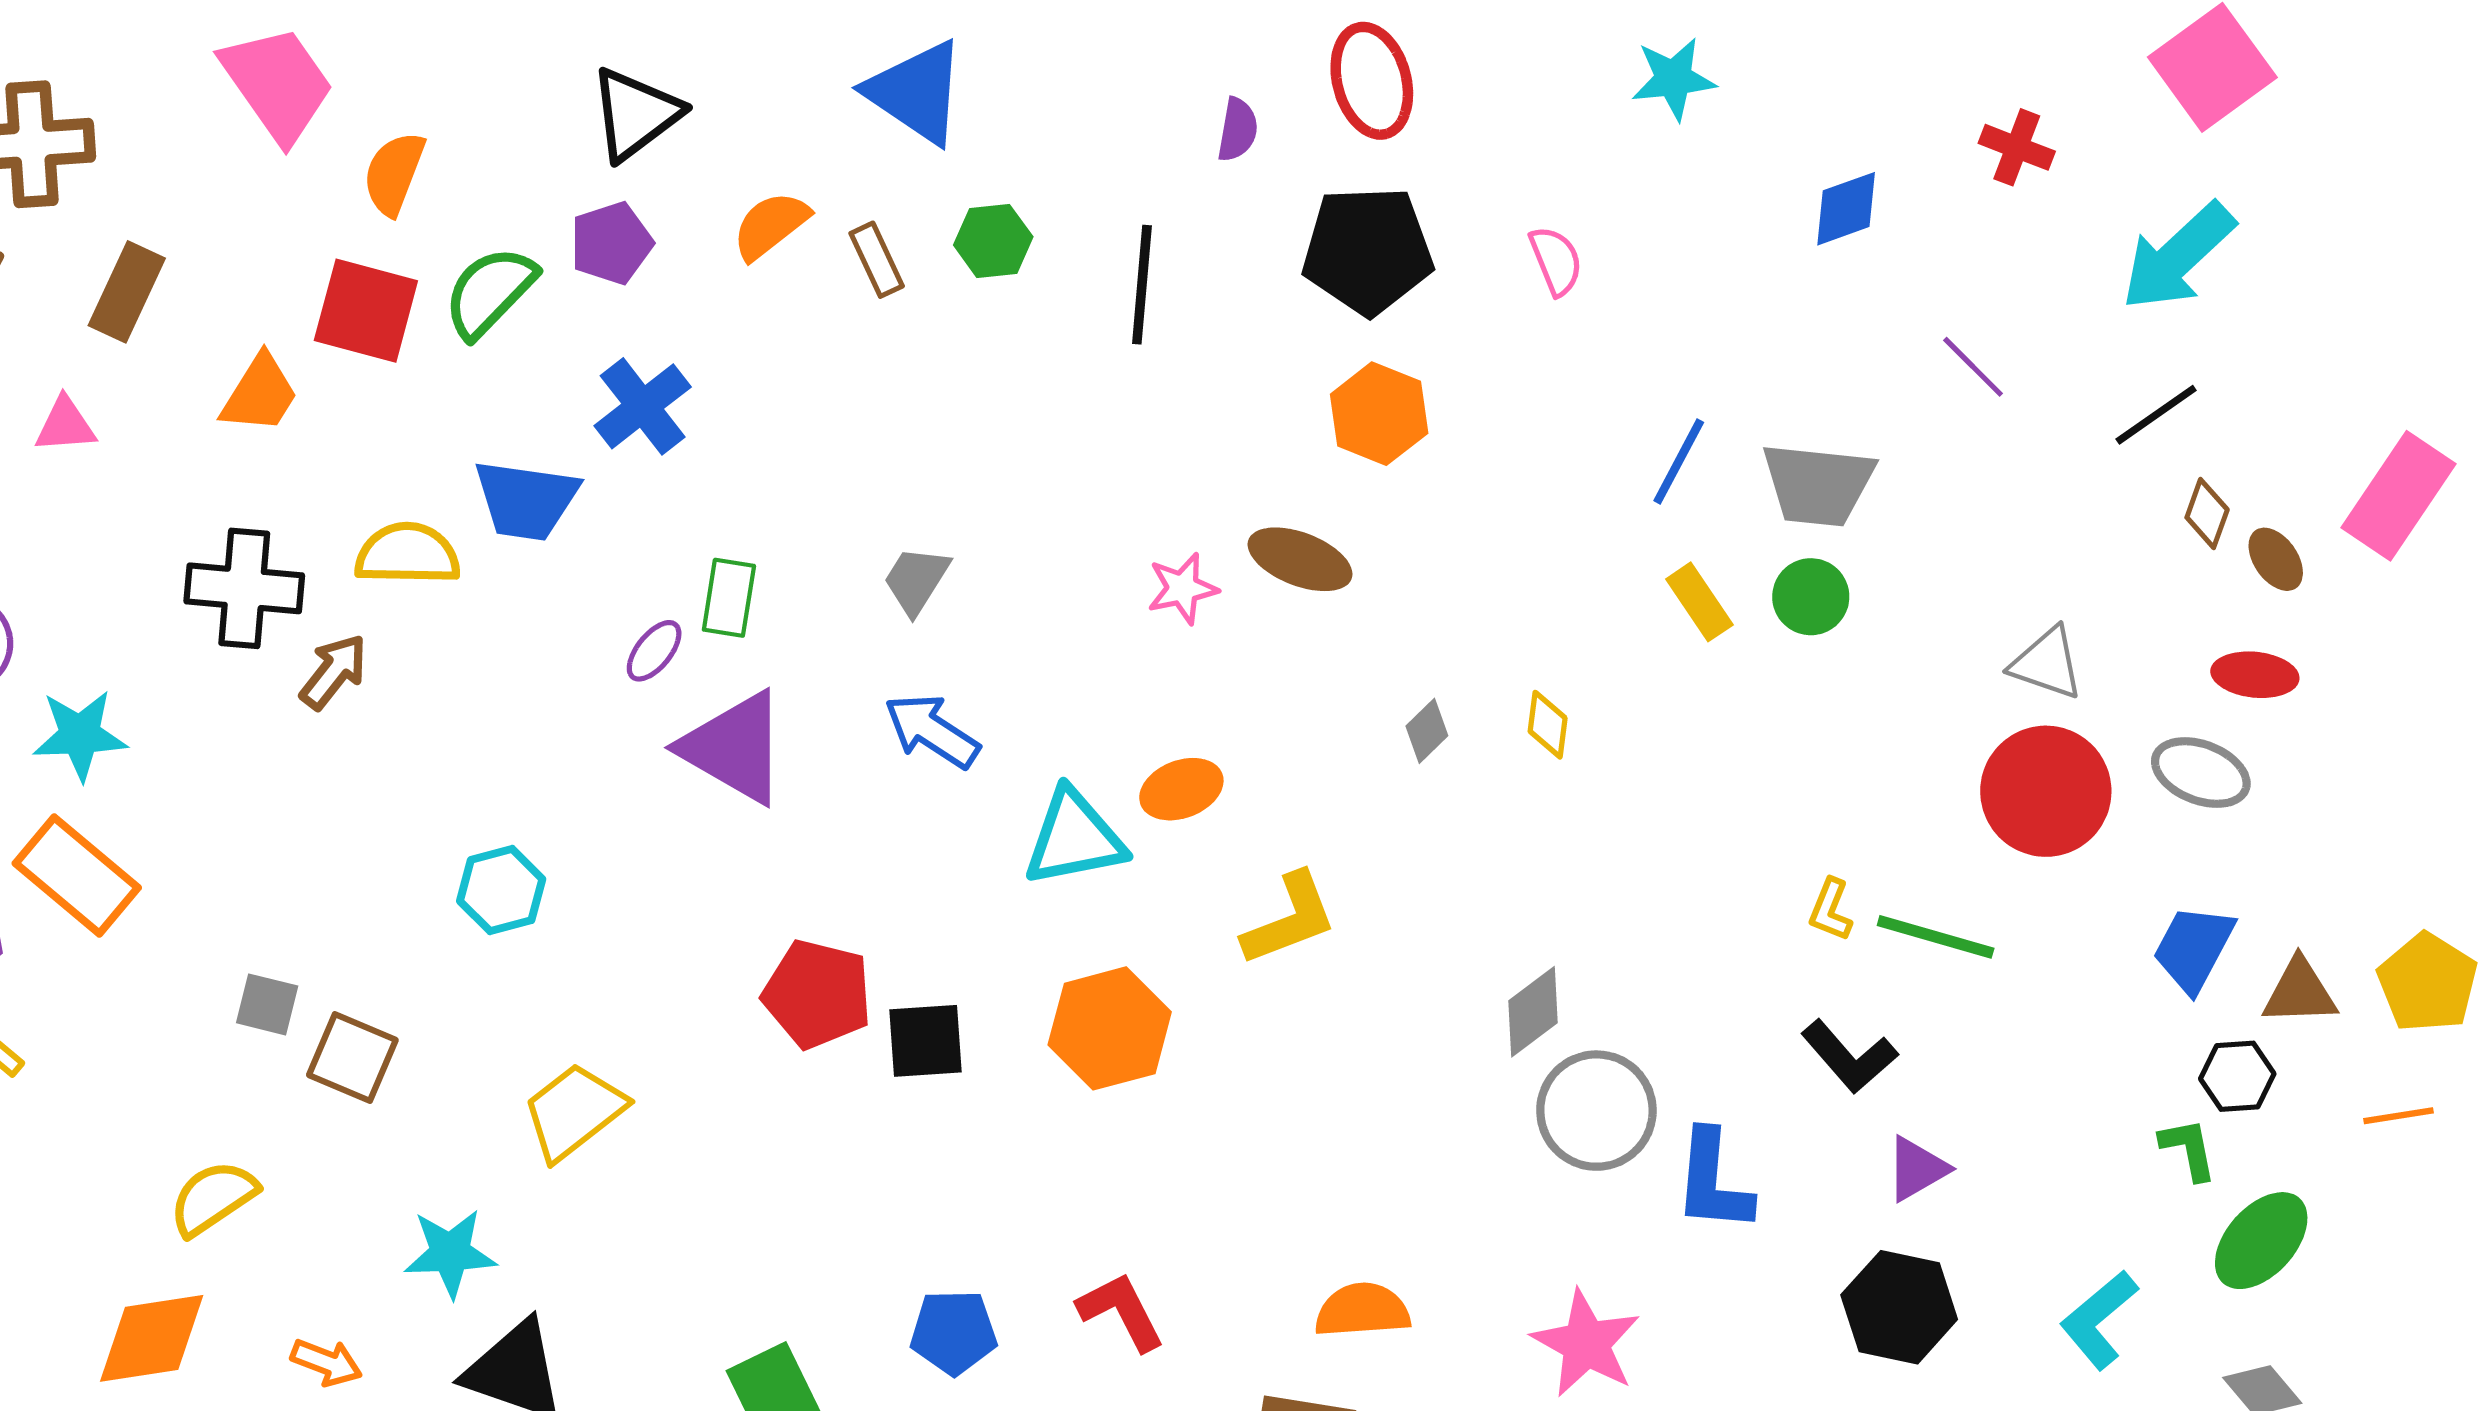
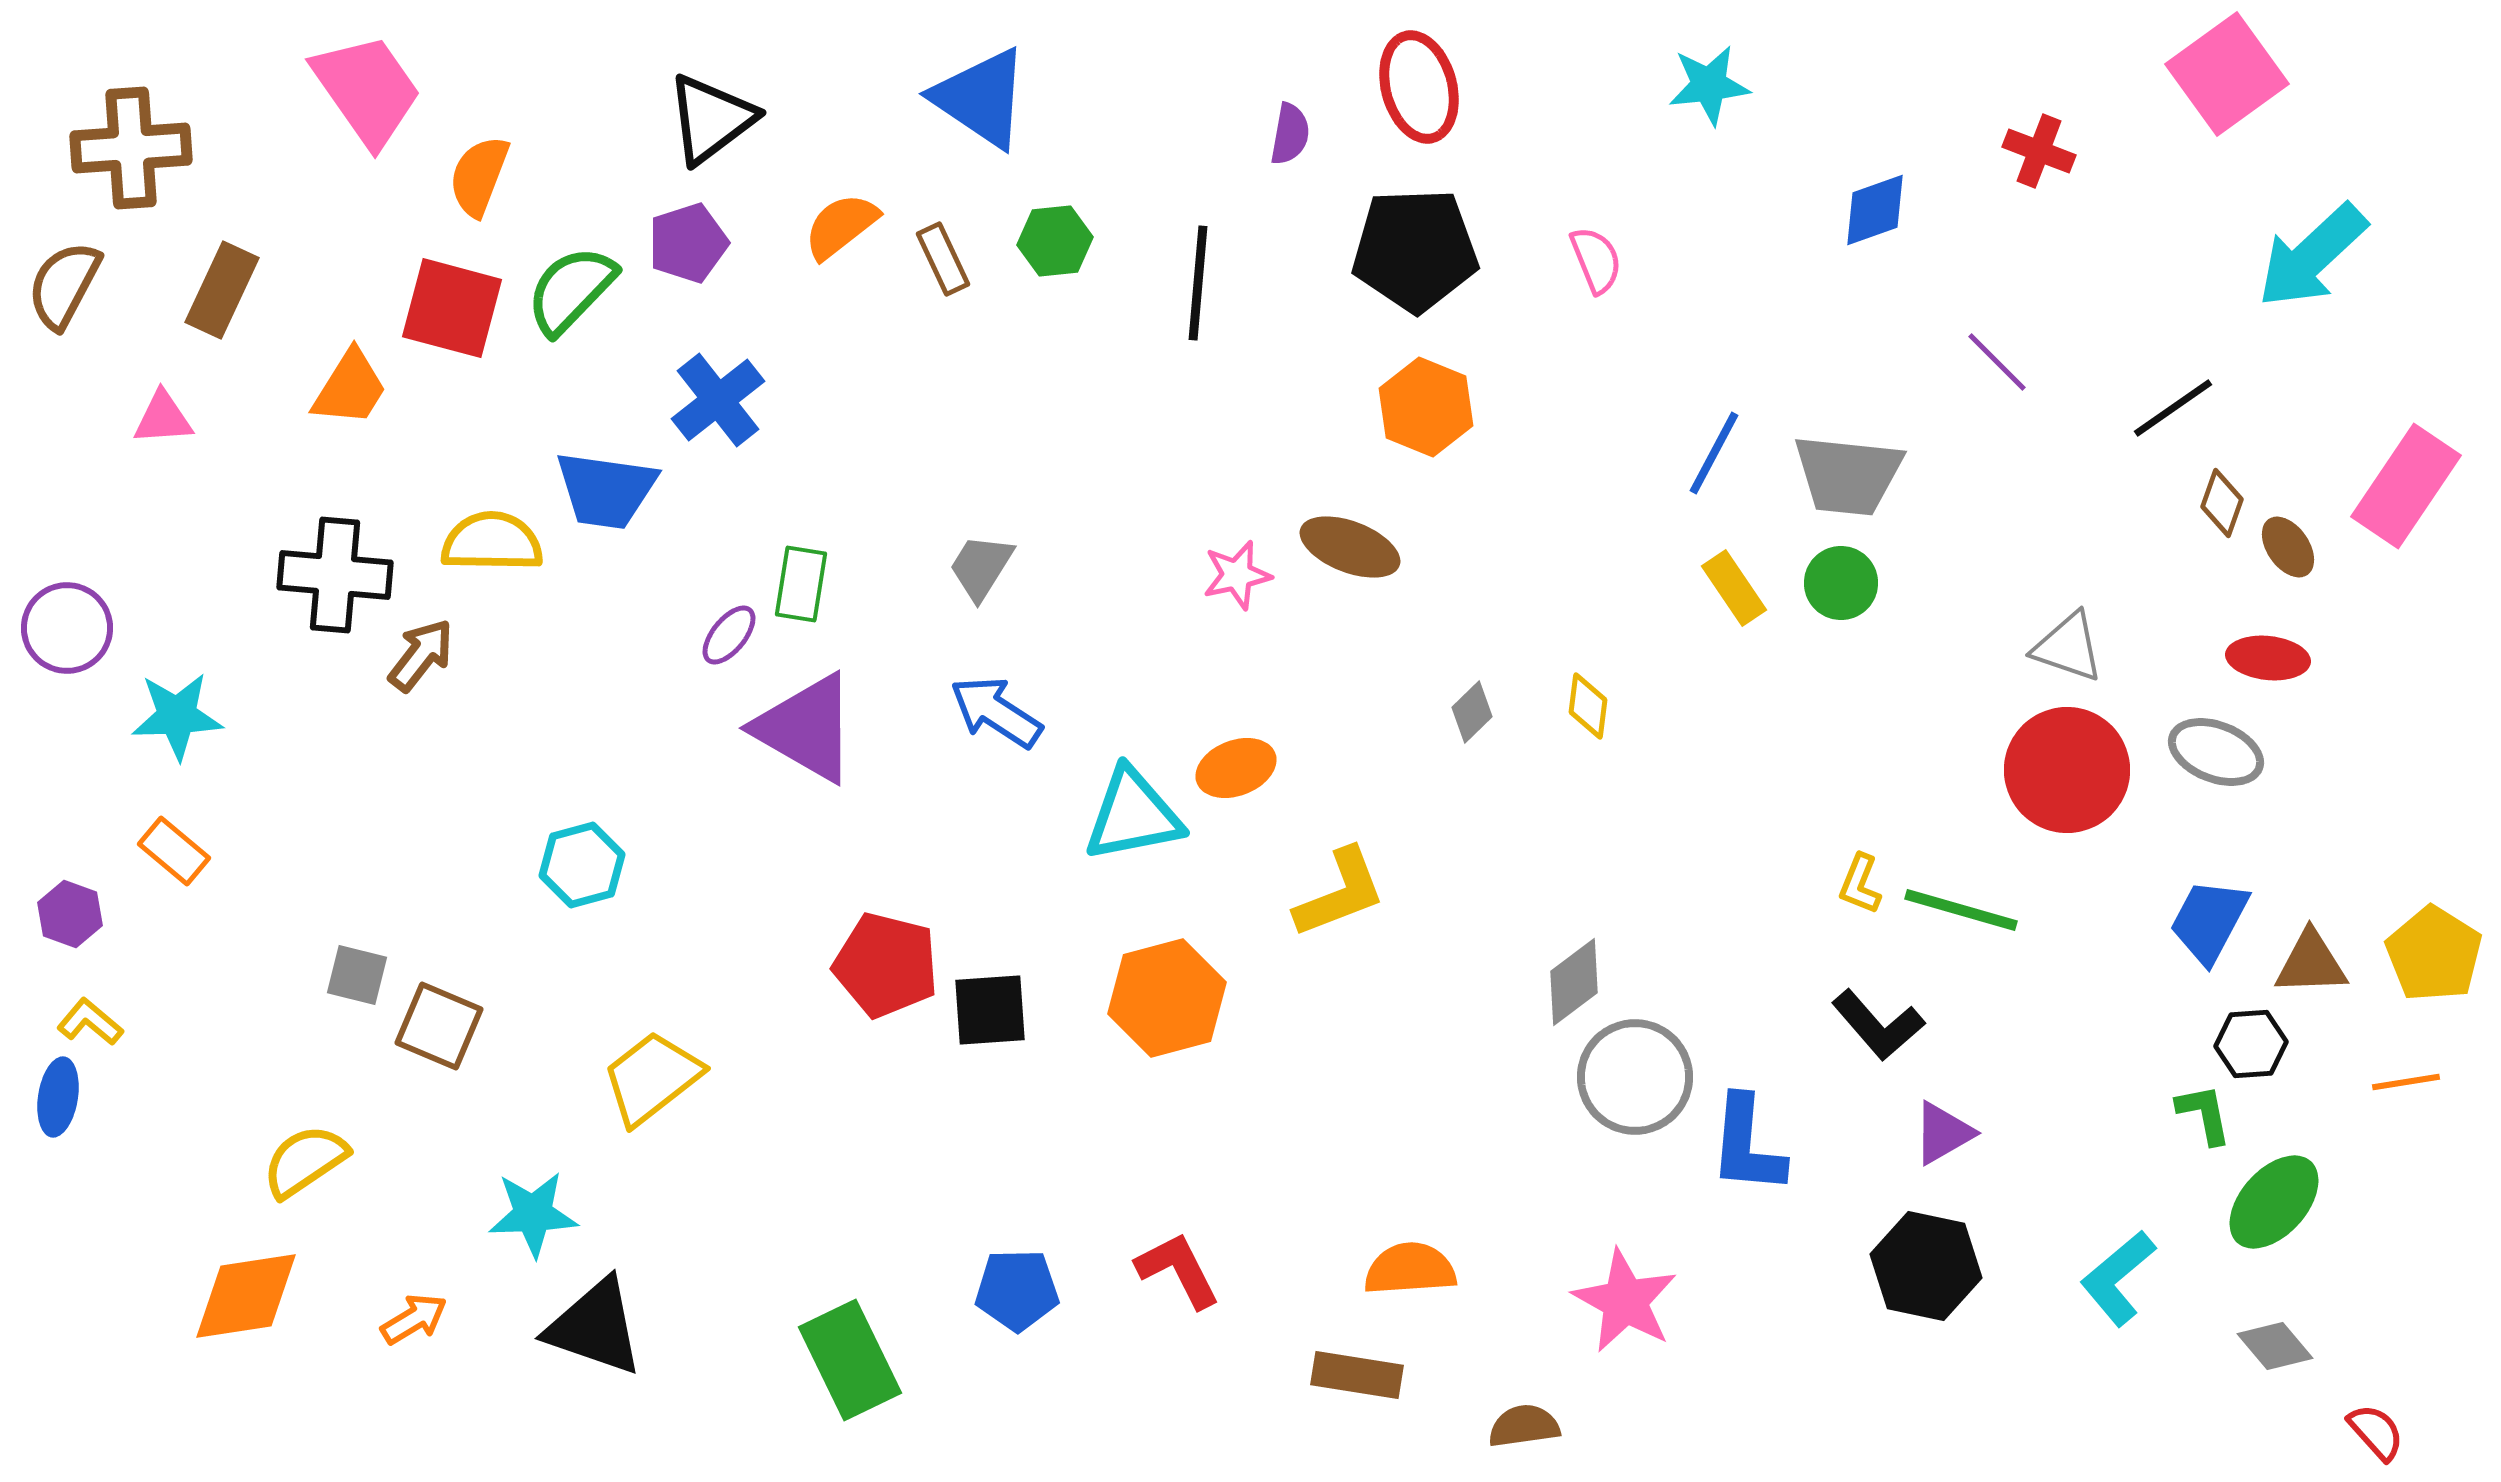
cyan arrow: (2178, 257) -> (2312, 256), moved
orange rectangle: (77, 875) -> (174, 851), size x0.6
orange arrow: (326, 1362) -> (414, 1319), turned -52

